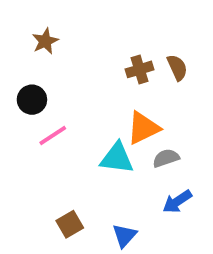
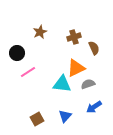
brown star: (45, 41) -> (40, 32), moved
brown semicircle: (177, 68) -> (94, 48), moved
blue triangle: (124, 236) -> (65, 116), moved

